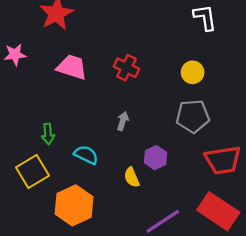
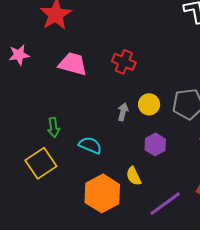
yellow circle: (193, 72) -> (149, 104), moved
yellow semicircle: (132, 177) -> (134, 176), moved
orange hexagon: (74, 205) -> (102, 193), moved

